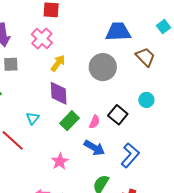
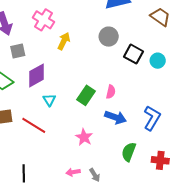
brown trapezoid: (145, 57) -> (160, 17), moved
gray circle: (103, 67) -> (109, 37), size x0.7
purple diamond: (59, 93) -> (37, 75), moved, turned 75
black square: (118, 115) -> (133, 54), moved

